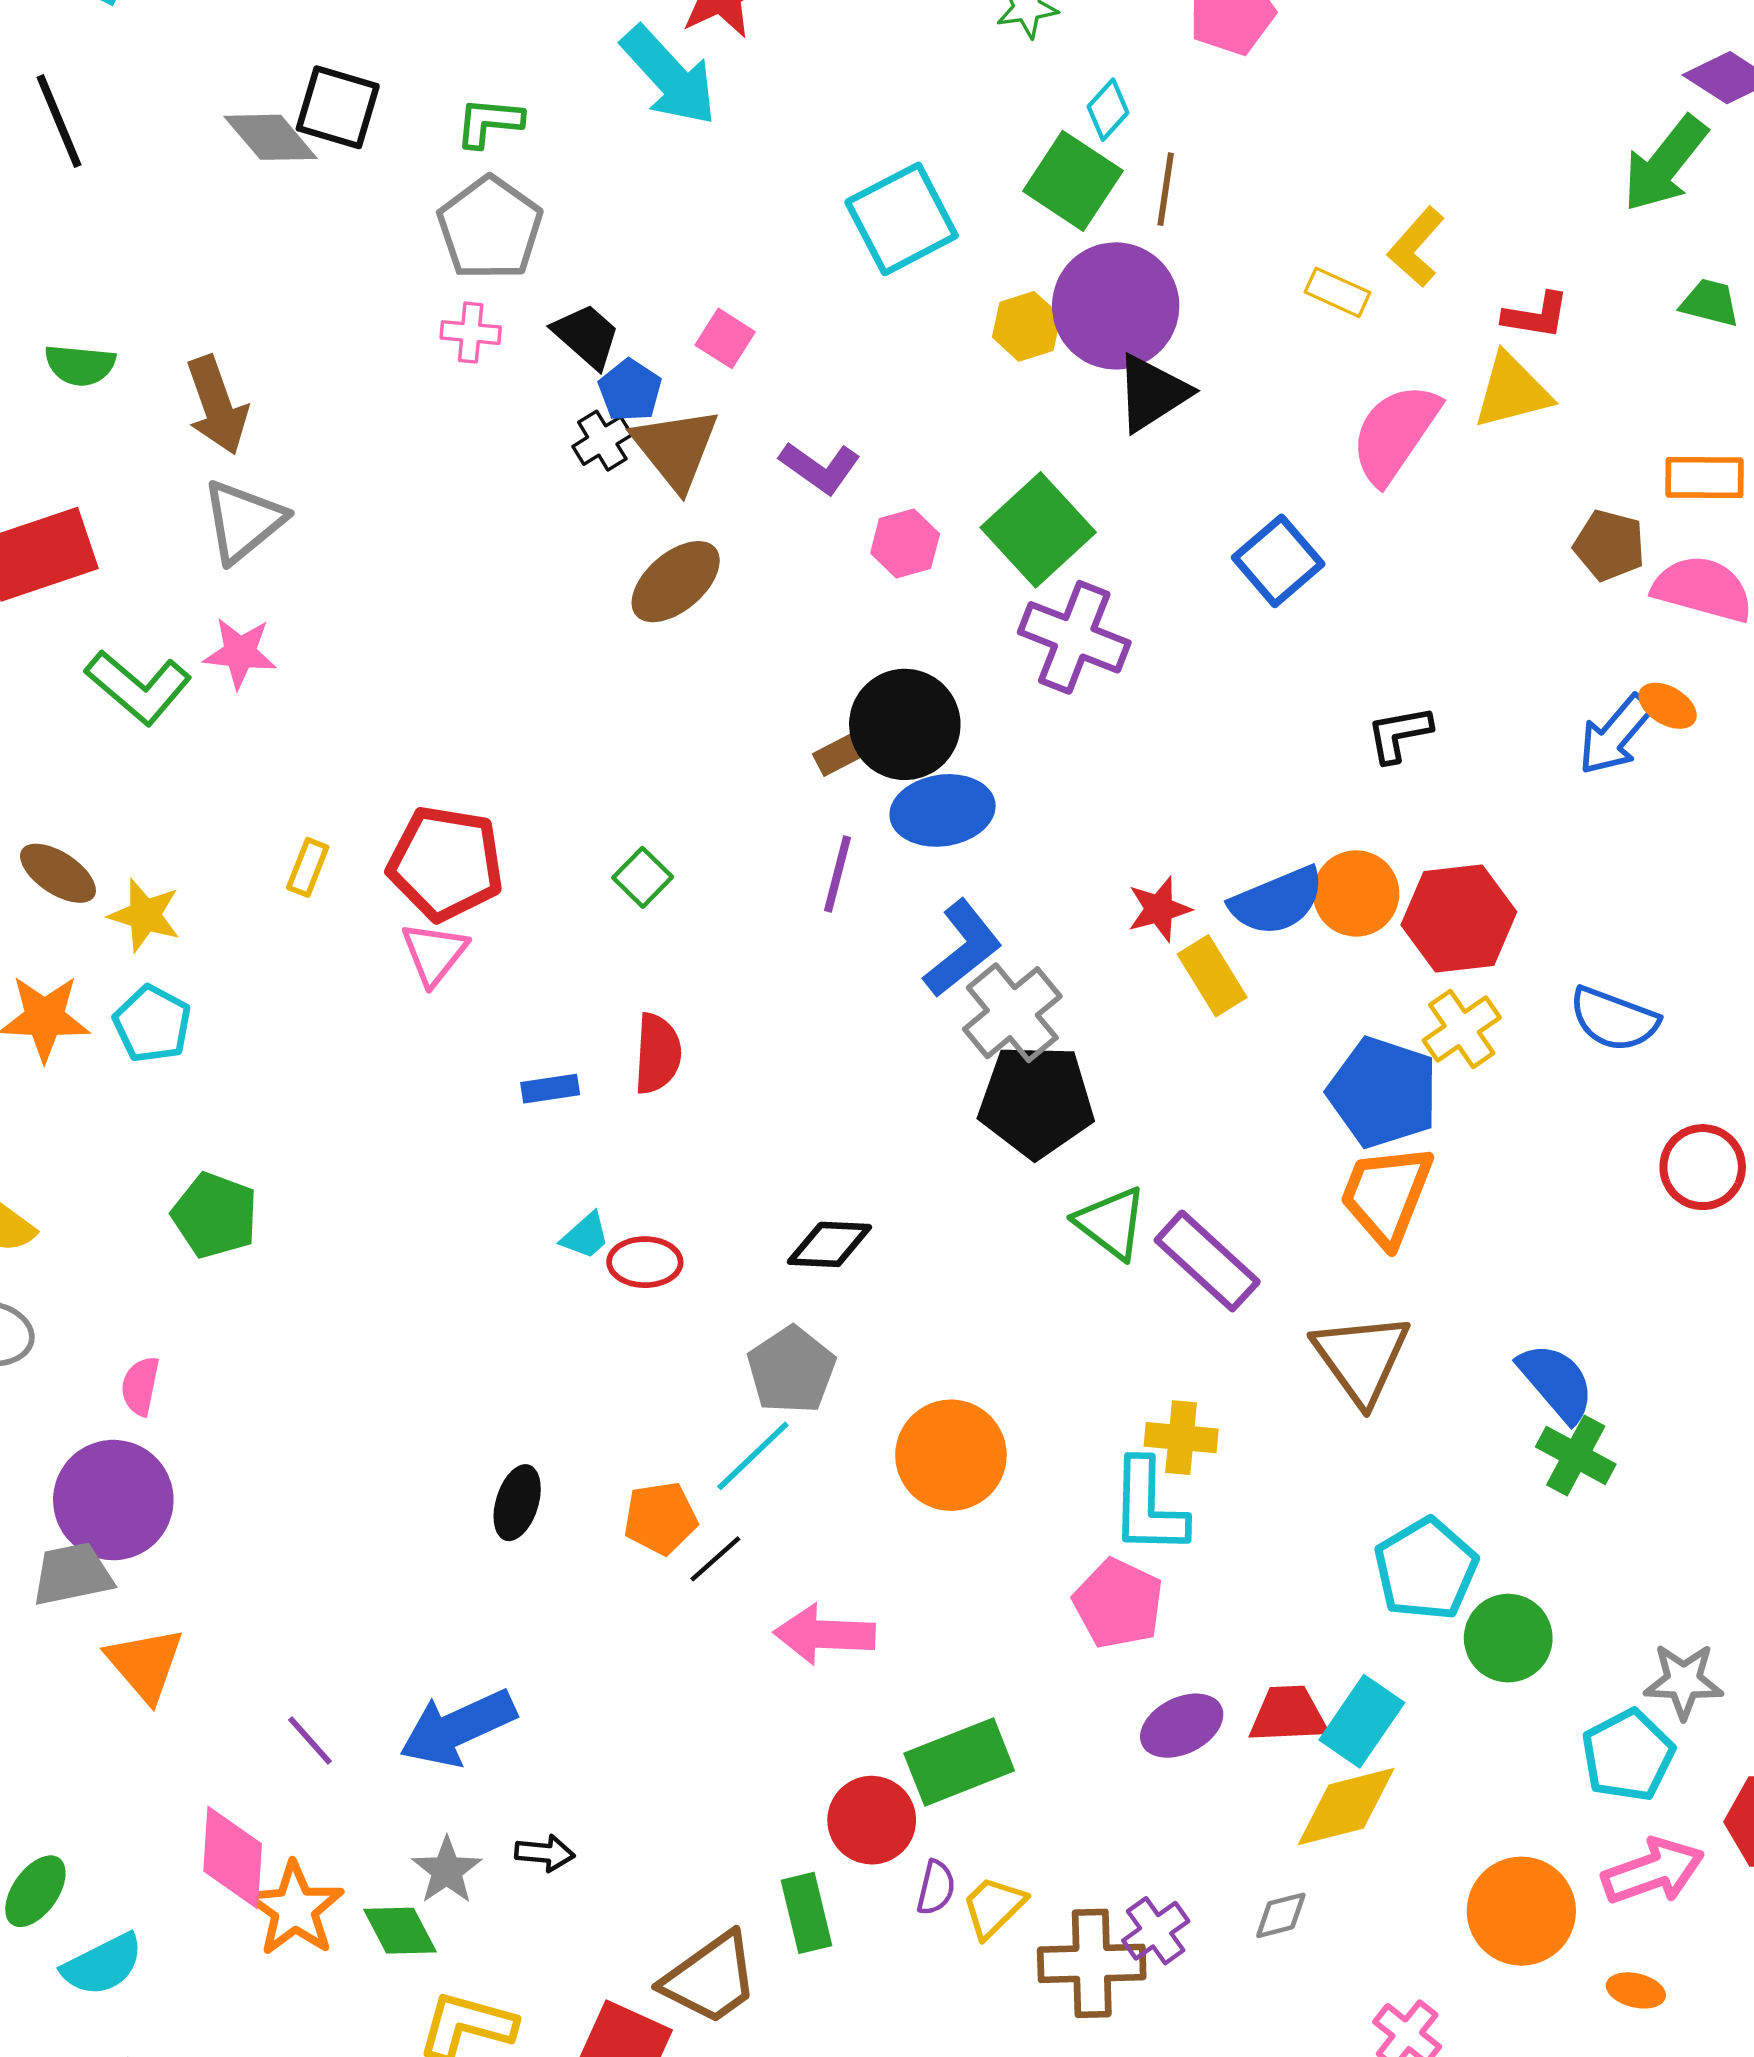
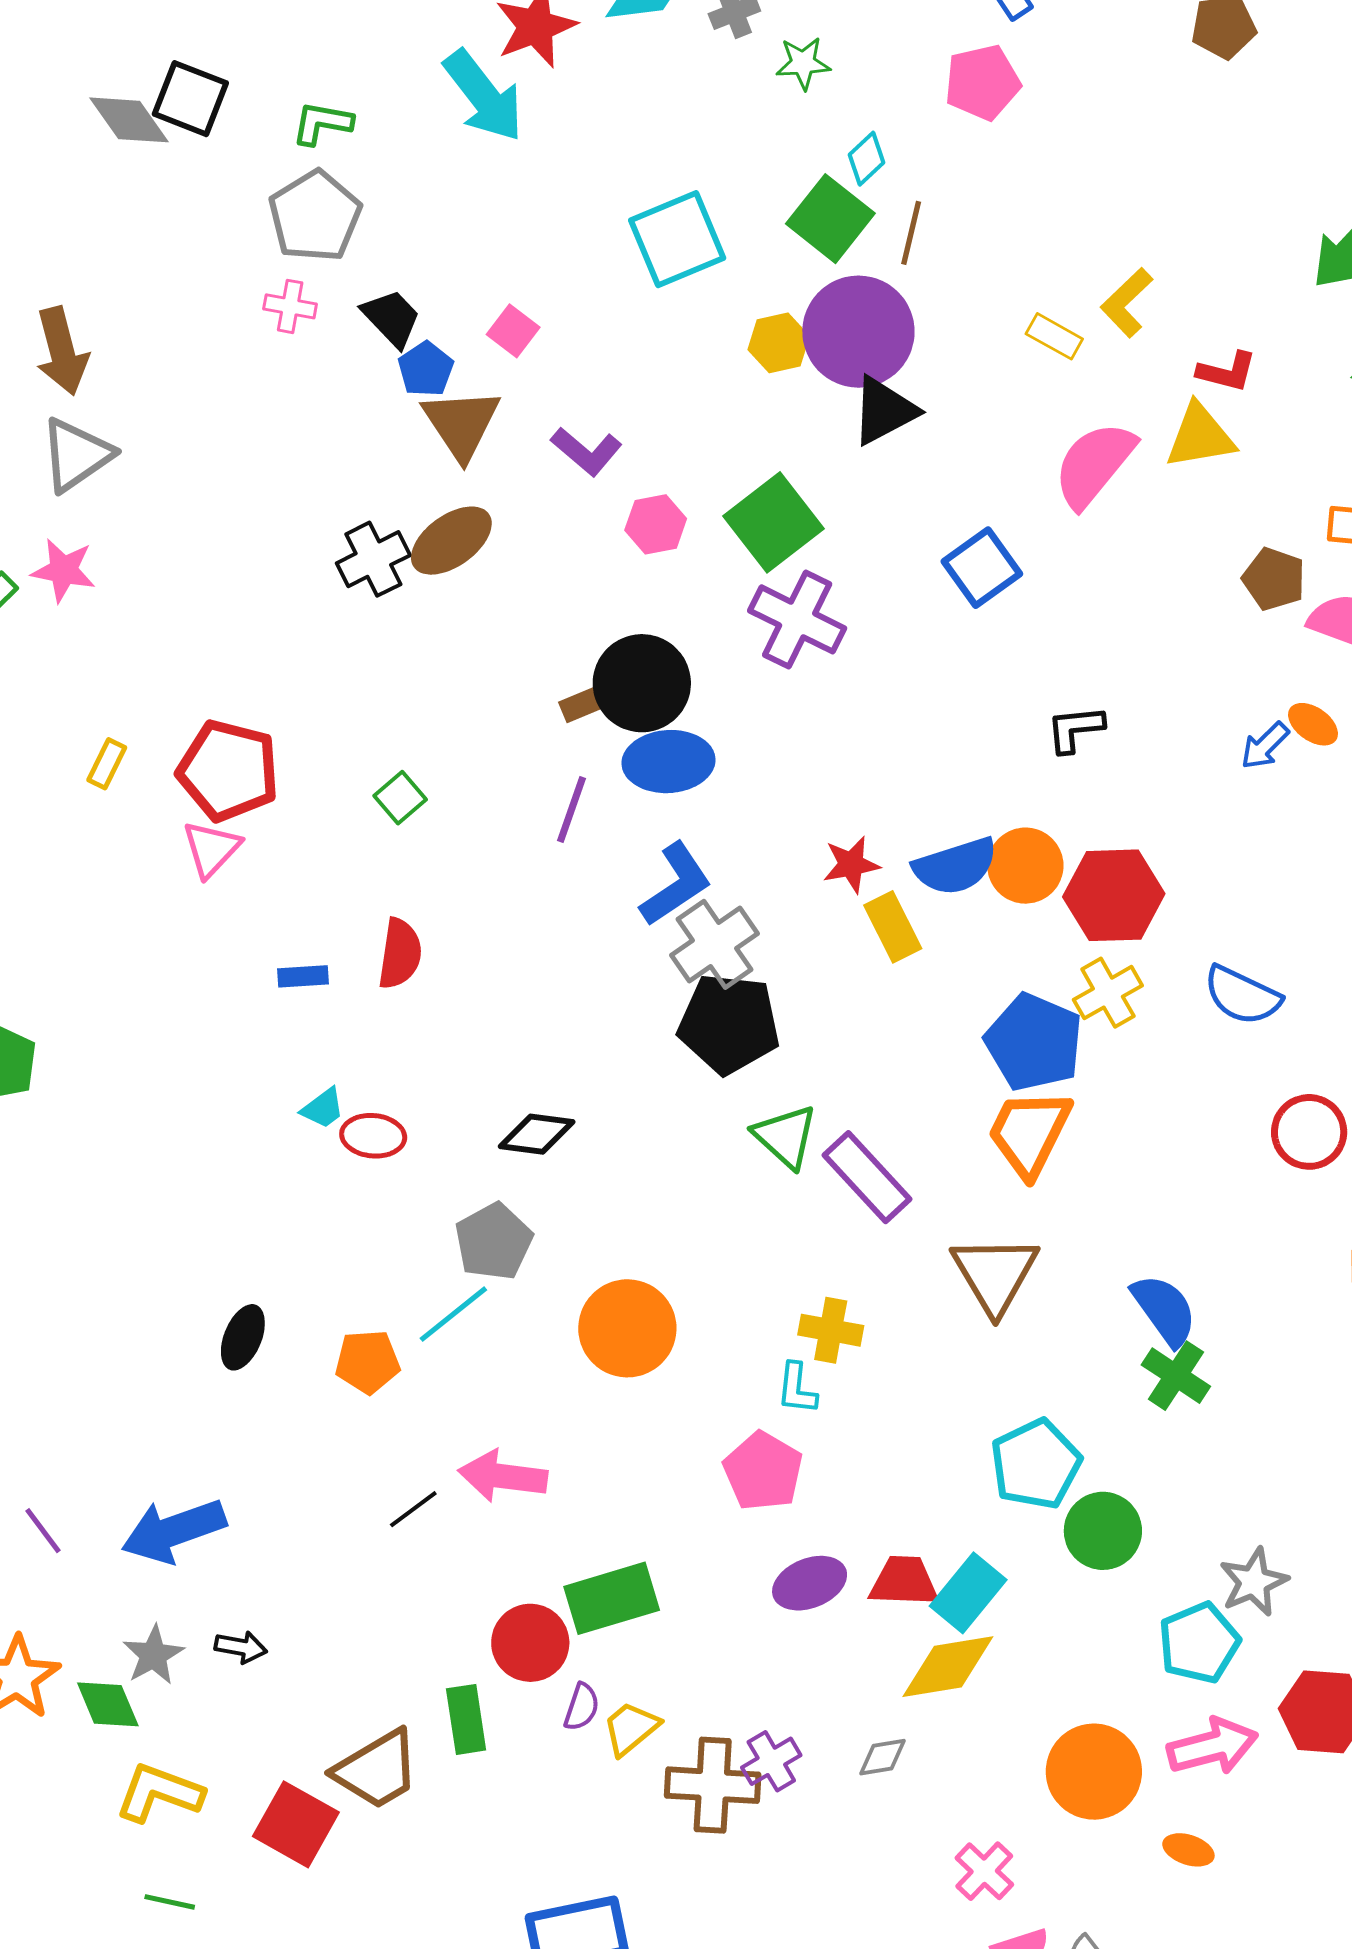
black cross: (602, 441) -> (373, 559), moved, size x1.4
blue arrow: (1615, 735) -> (1265, 746), size x0.7
cyan L-shape: (1148, 1507) -> (797, 1389), size x0.6
black line: (715, 1559) -> (413, 1509), moved
gray star: (1684, 1681) -> (1254, 1582), turned -30

